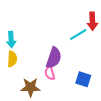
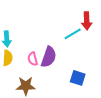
pink semicircle: (50, 73) -> (33, 59), moved

